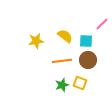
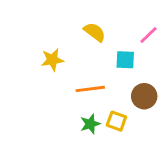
yellow semicircle: (65, 36) -> (95, 32), moved
brown circle: (88, 60) -> (144, 96), moved

